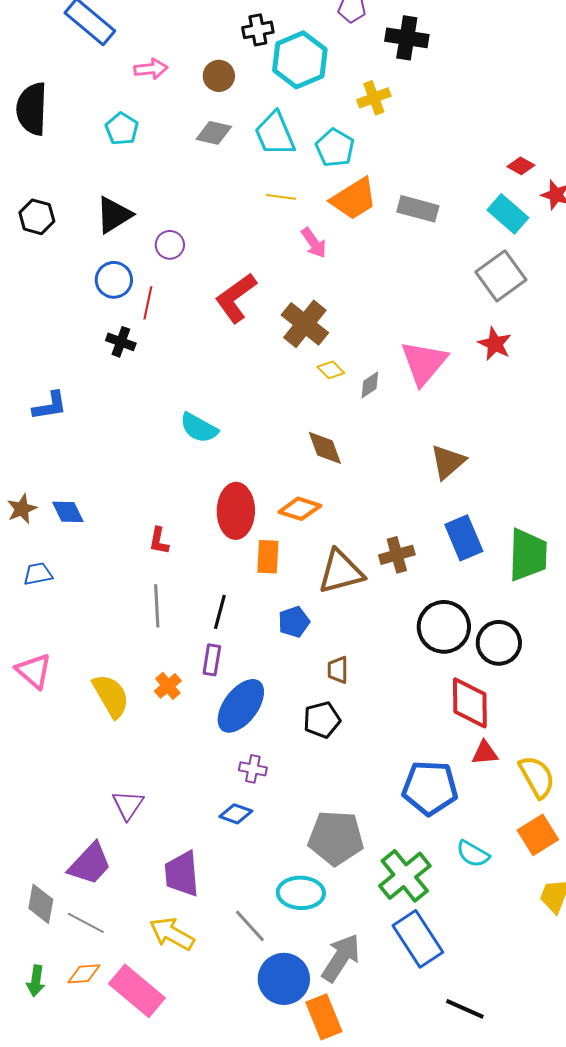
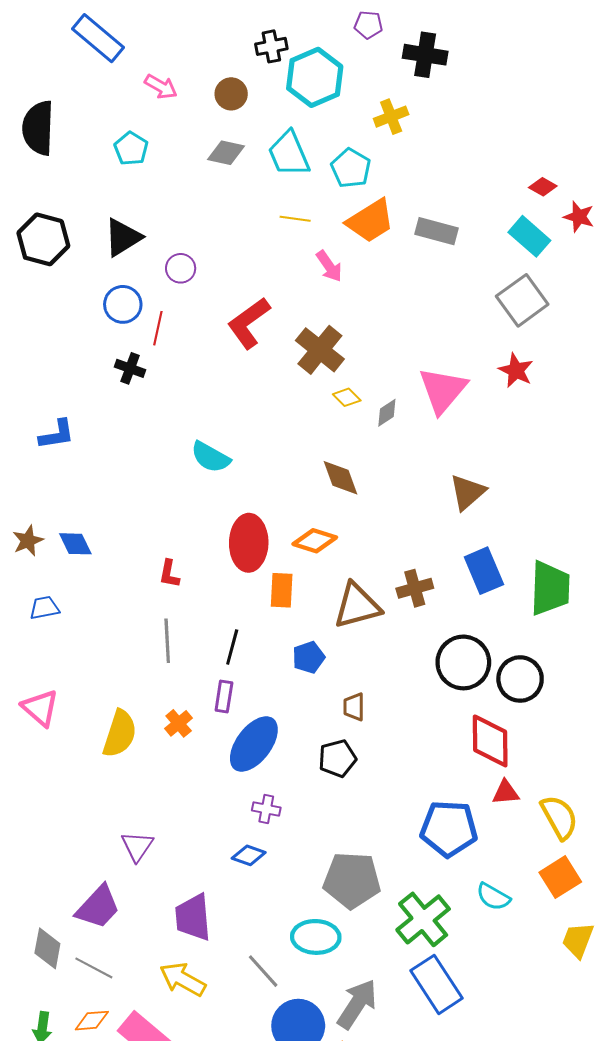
pink arrow: (151, 69) -> (161, 87), turned 36
black hexagon: (37, 217) -> (43, 239), size x1.4
yellow semicircle: (111, 696) -> (120, 734), turned 48

